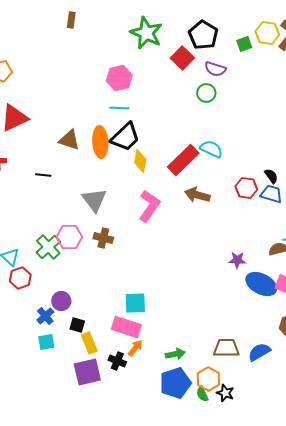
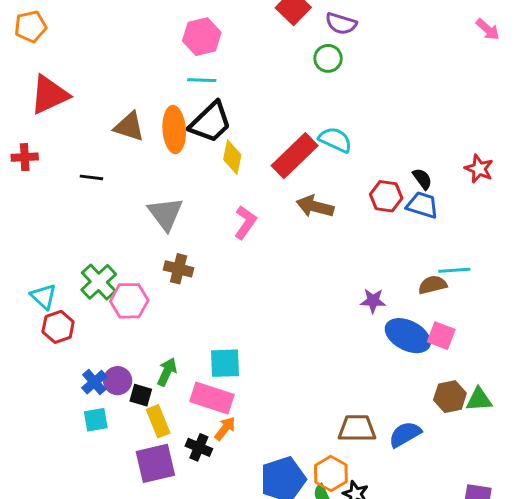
pink L-shape: (149, 206) -> (245, 222), size x0.7
pink hexagon: (69, 237) -> (129, 301), moved
purple circle: (61, 301) -> (118, 381), moved
green arrow: (175, 354) -> (167, 372), moved, turned -54

